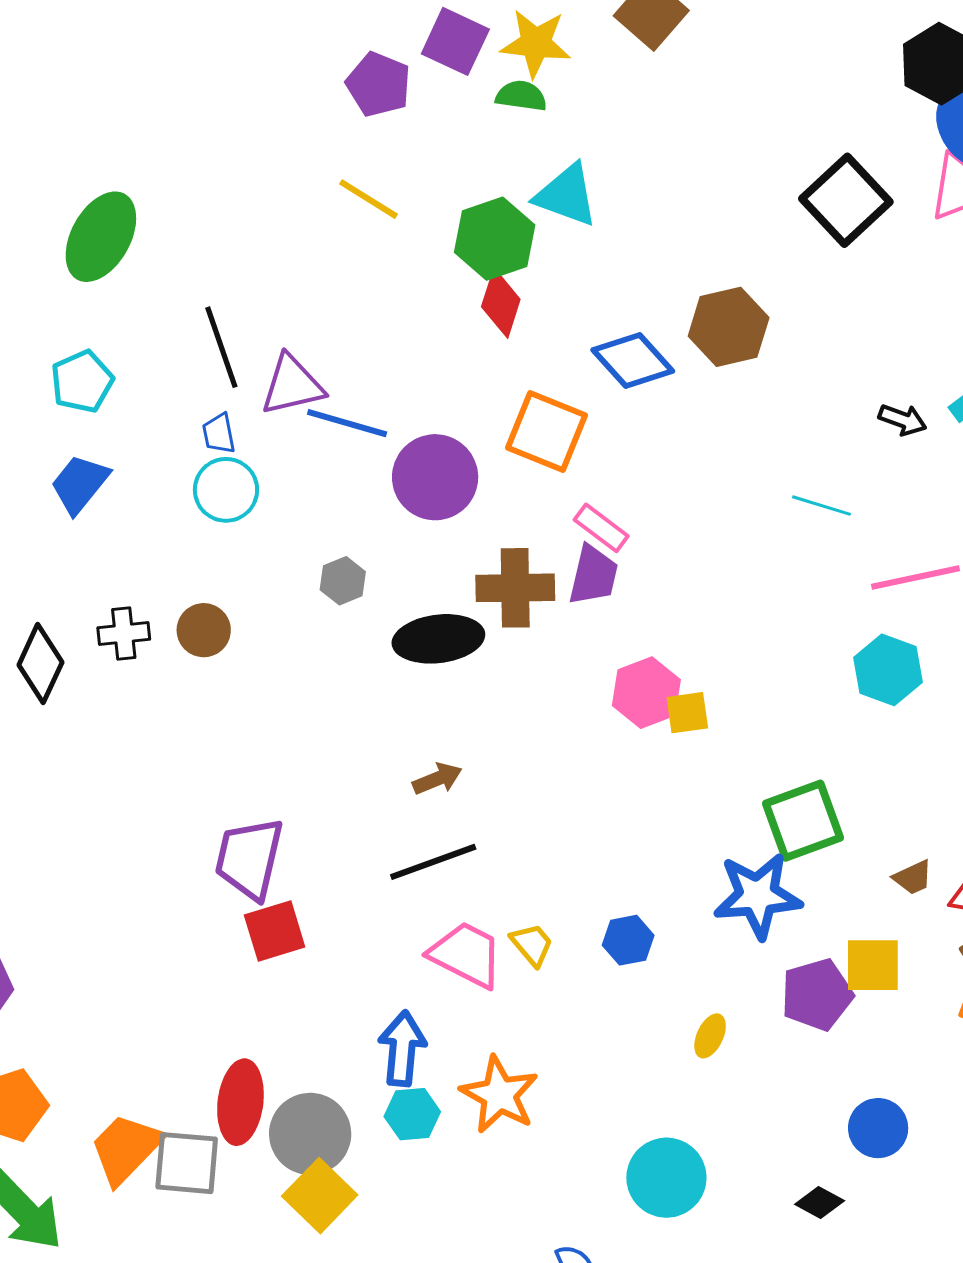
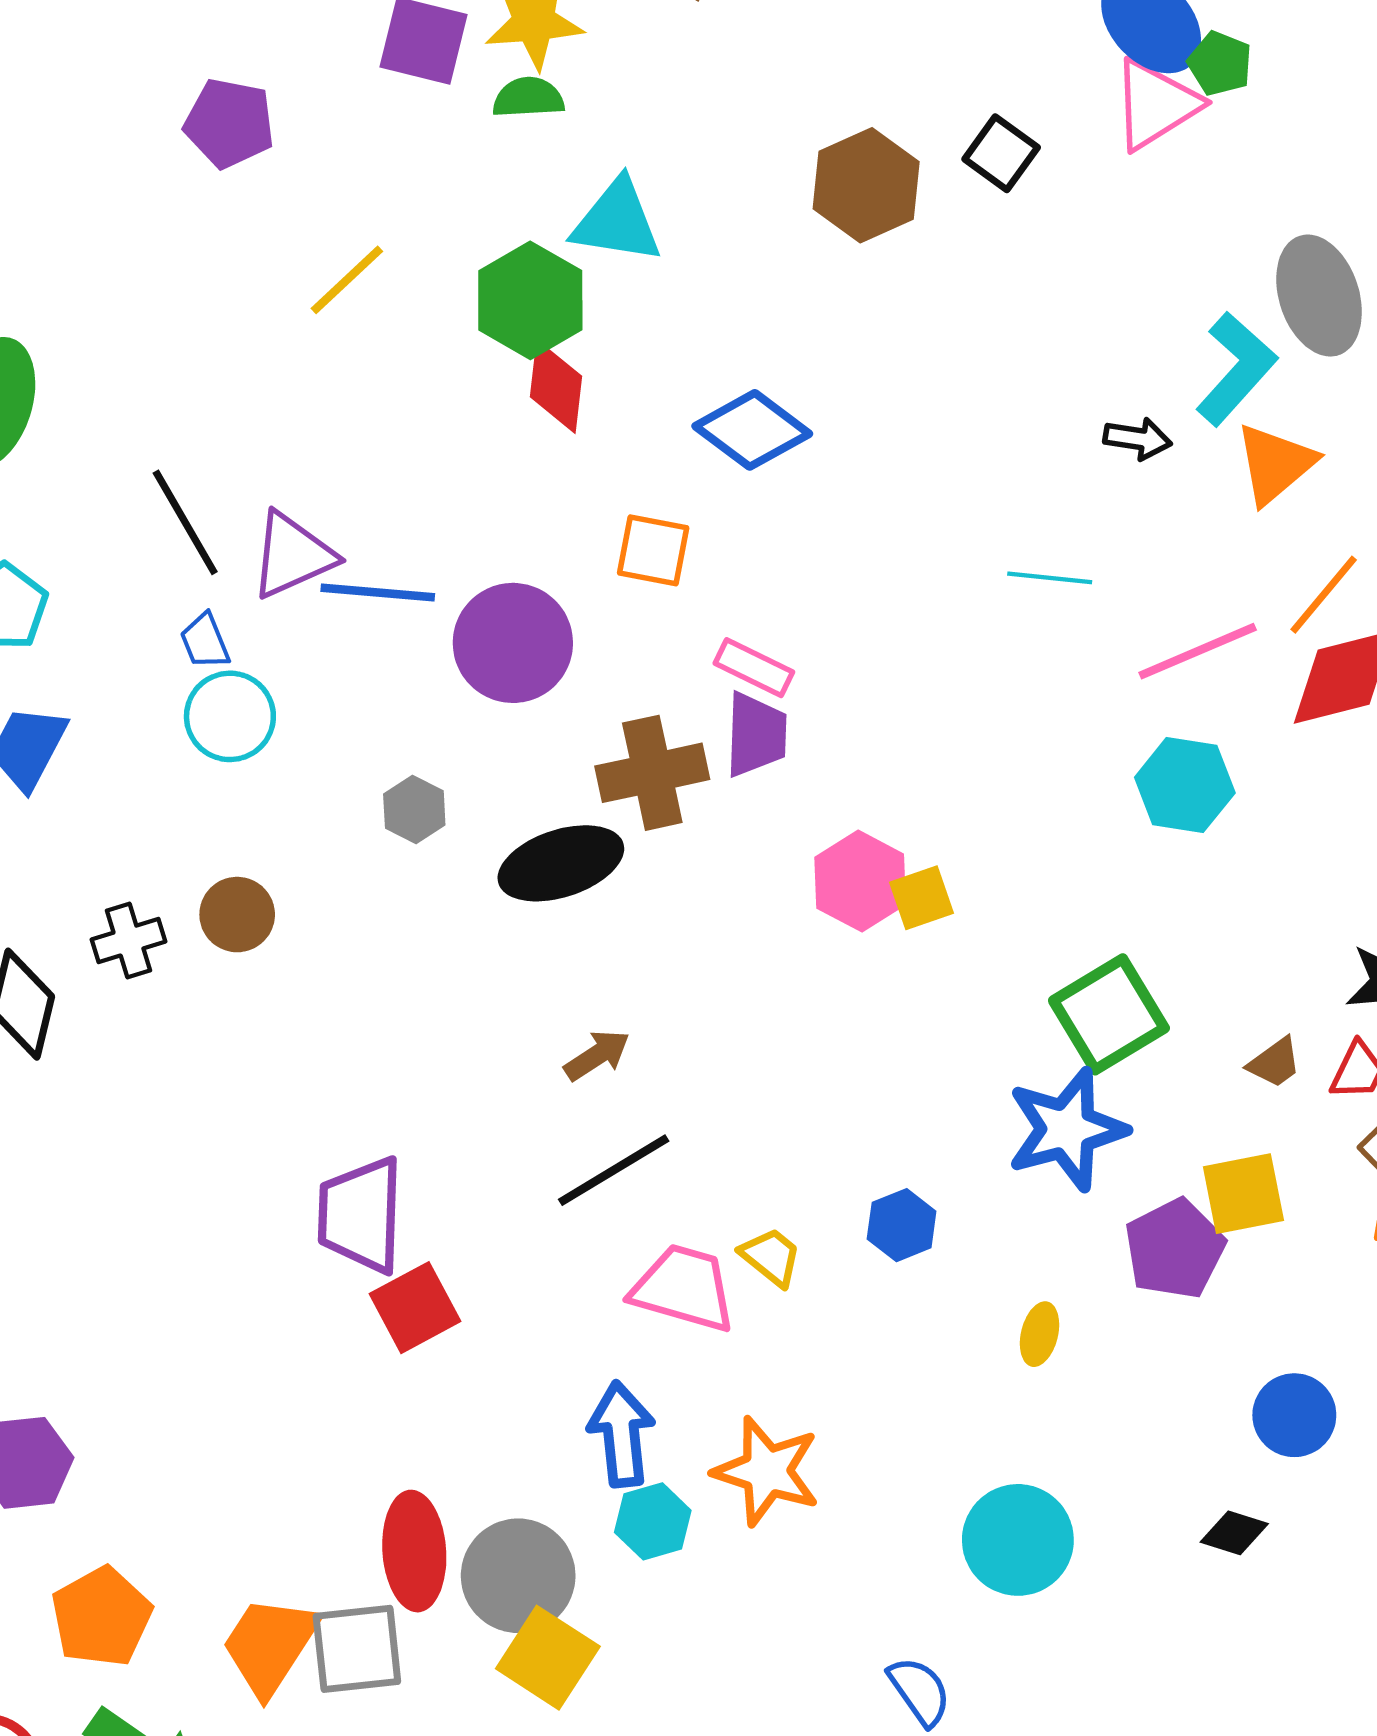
purple pentagon: (379, 84) -> (229, 123), moved
yellow line: (368, 199) -> (347, 280), turned -64
black square: (846, 200) -> (1001, 153), size x0.6
brown hexagon: (729, 327) -> (866, 185), moved
orange square: (546, 431) -> (653, 550), size x0.7

